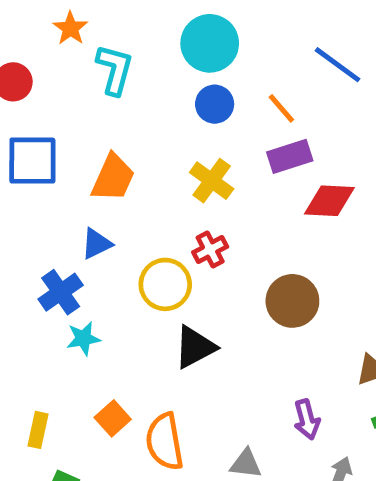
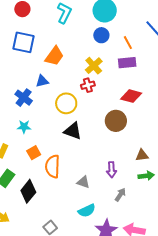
red diamond: (329, 201) -> (131, 96), moved
red cross: (210, 250) -> (88, 85), moved
blue cross: (61, 292) -> (24, 98), turned -30
cyan star: (83, 338) -> (24, 127), moved
black triangle: (195, 347) -> (73, 131), turned 36

